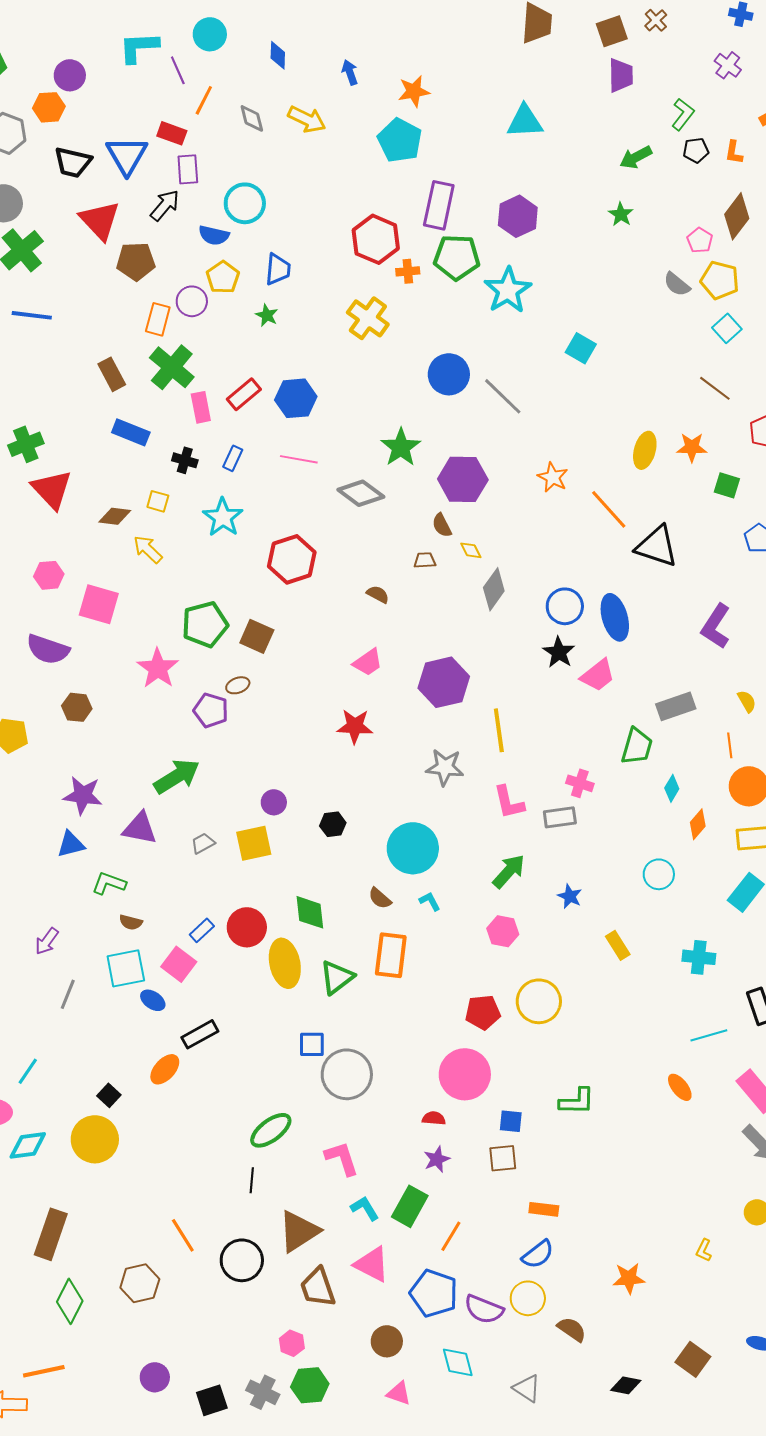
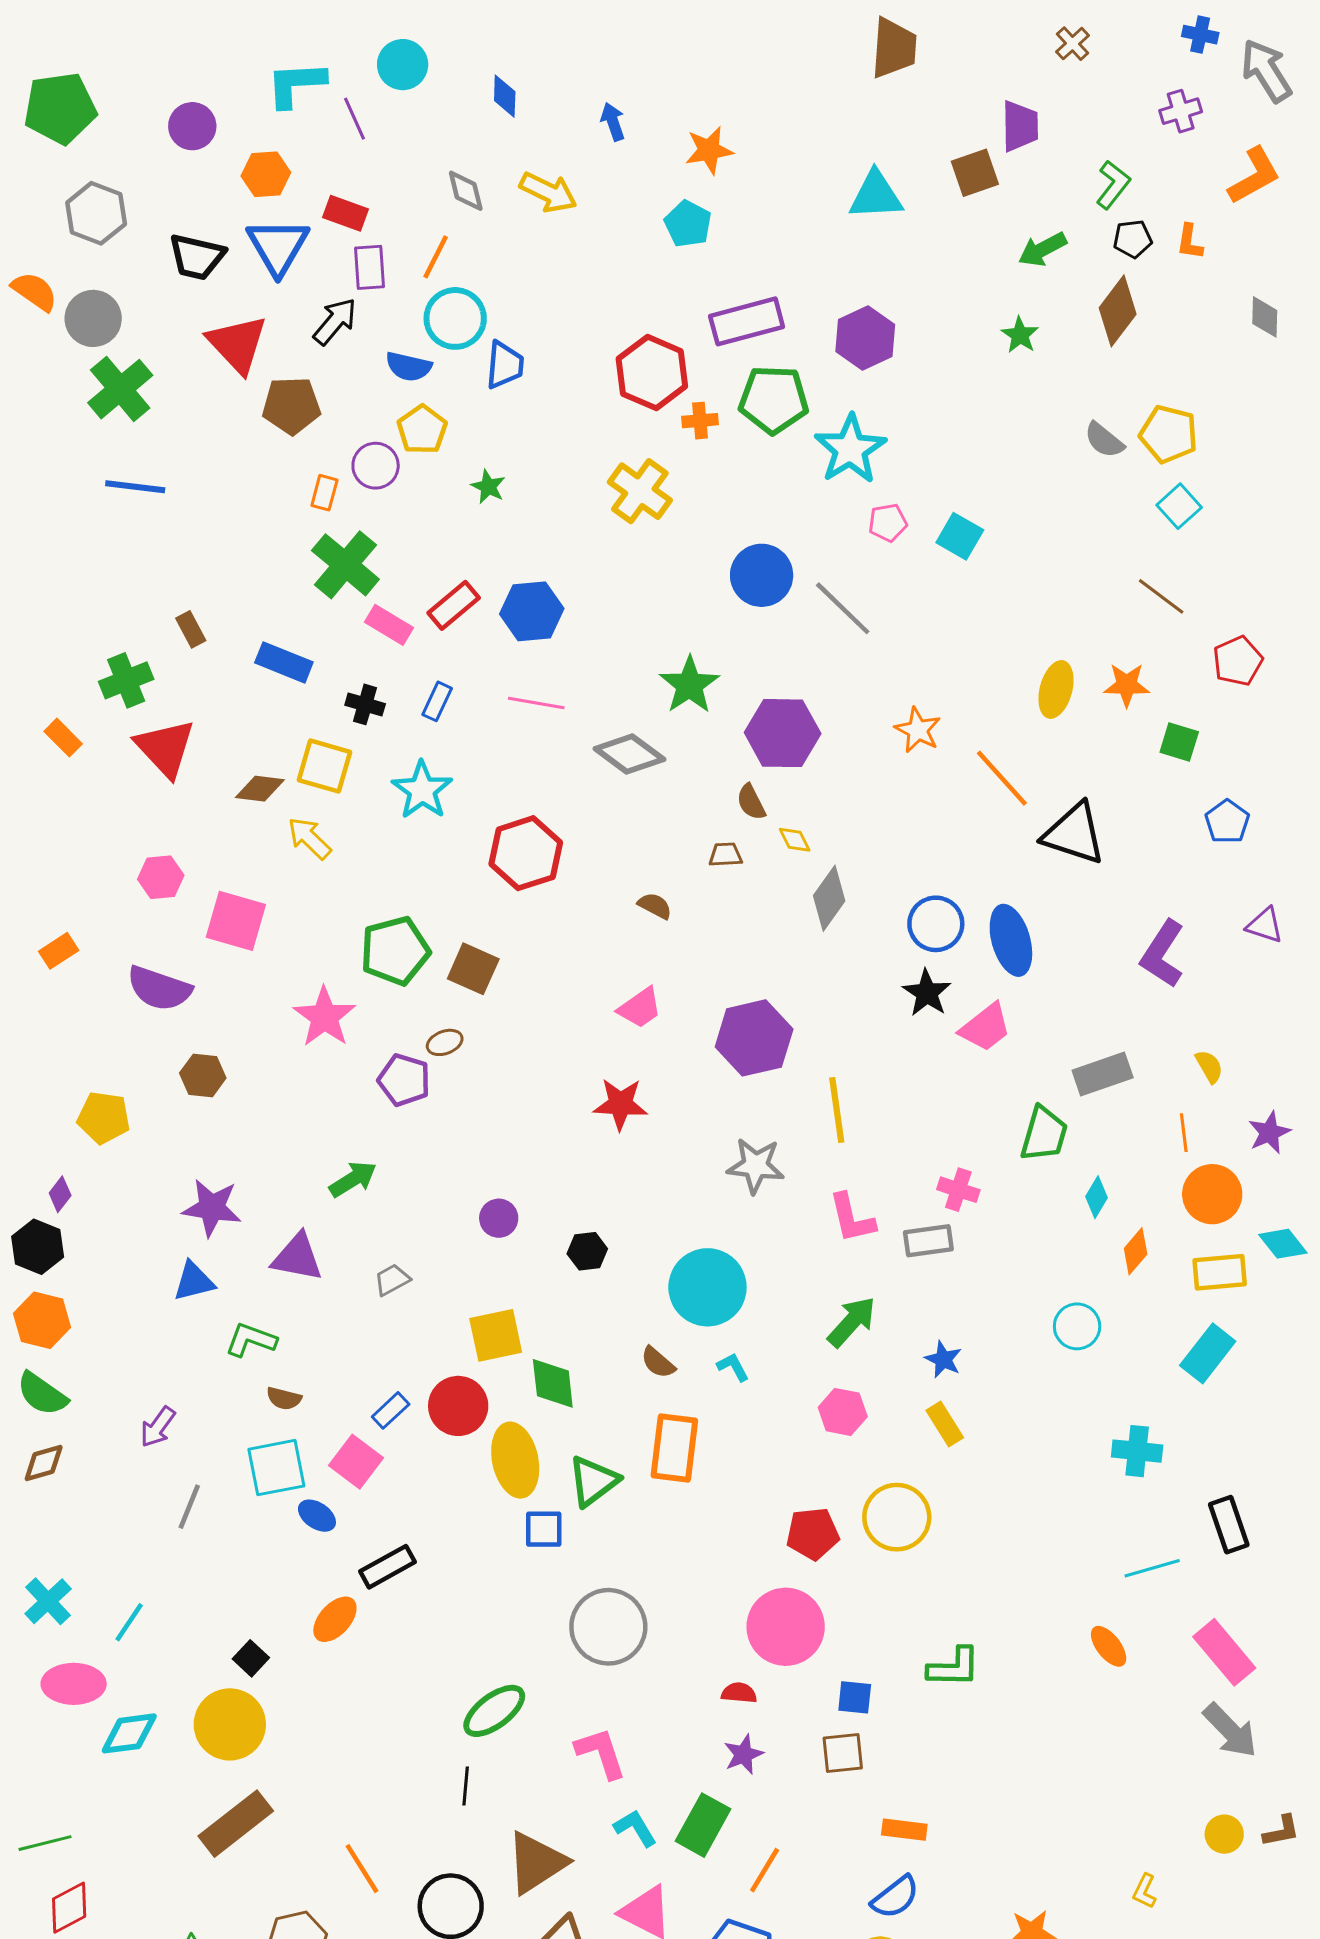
brown square: (612, 31) -> (975, 173), moved
purple cross: (728, 65) -> (1181, 111), turned 36
orange line: (204, 100) -> (436, 257), moved
orange hexagon: (49, 107) -> (266, 174), moved
cyan pentagon: (400, 140) -> (688, 224), size x0.7
purple rectangle: (439, 205) -> (747, 321), turned 63
brown diamond: (737, 216) -> (1118, 311), moved
pink pentagon: (700, 240) -> (888, 523), moved, turned 30
blue trapezoid: (278, 269) -> (505, 365), moved
orange rectangle: (158, 319) -> (324, 493), size x0.7
brown rectangle: (112, 374) -> (191, 629), moved, size x0.7
pink rectangle: (201, 407) -> (389, 625), turned -48
yellow square: (158, 501) -> (324, 766), size x1.6
green arrow: (177, 776) -> (353, 1179), size x0.7
yellow square: (254, 843) -> (496, 1335), moved
yellow rectangle: (618, 945) -> (945, 1424), moved
blue square: (312, 1044) -> (544, 1529), moved
brown rectangle: (51, 1234) -> (236, 1824), moved, turned 33

